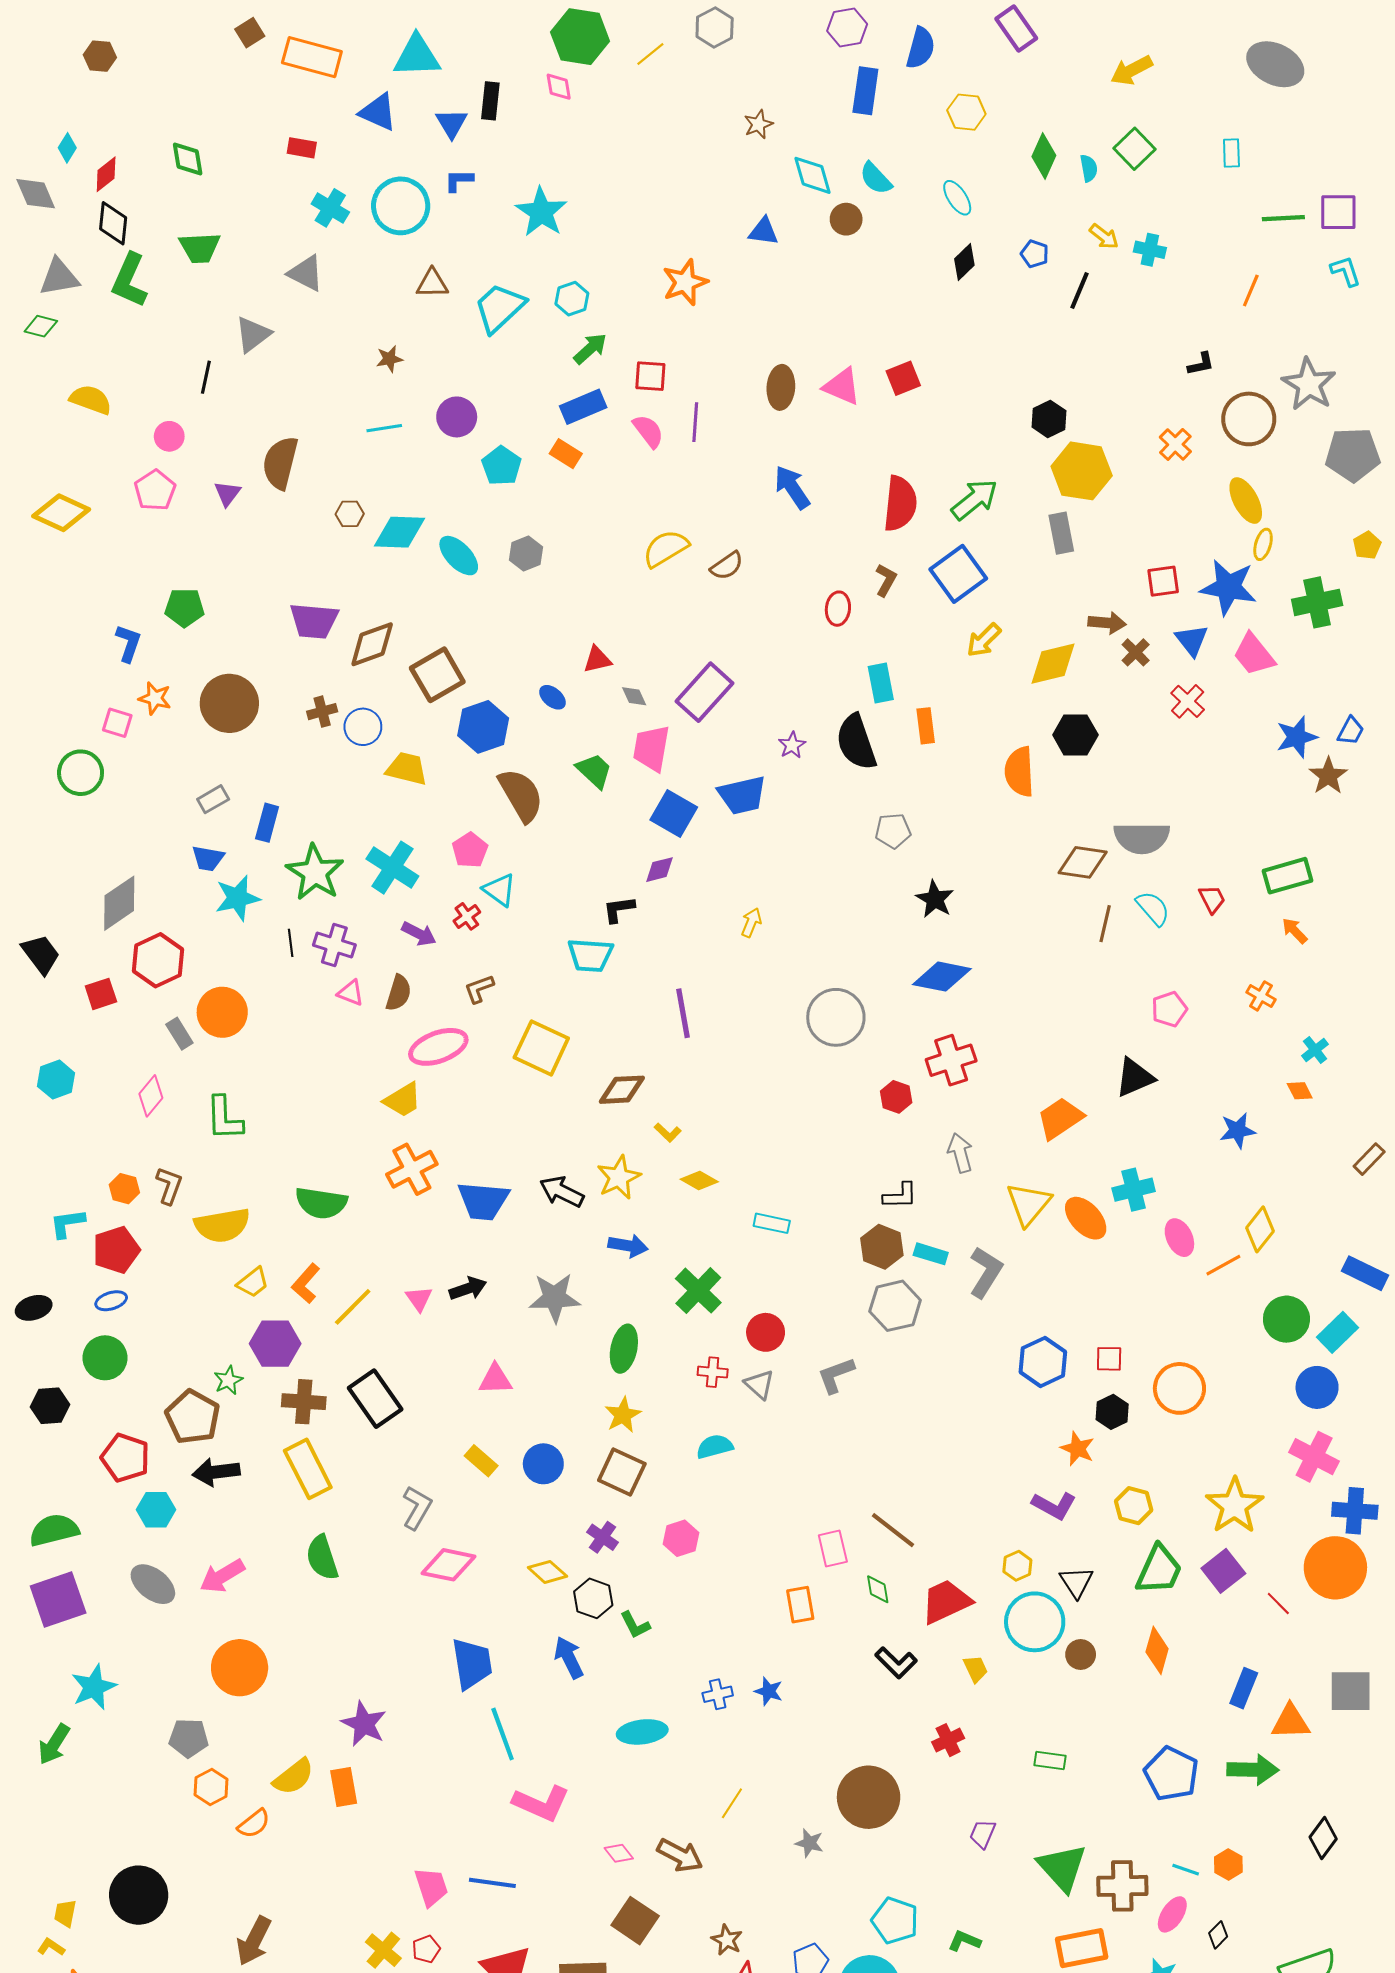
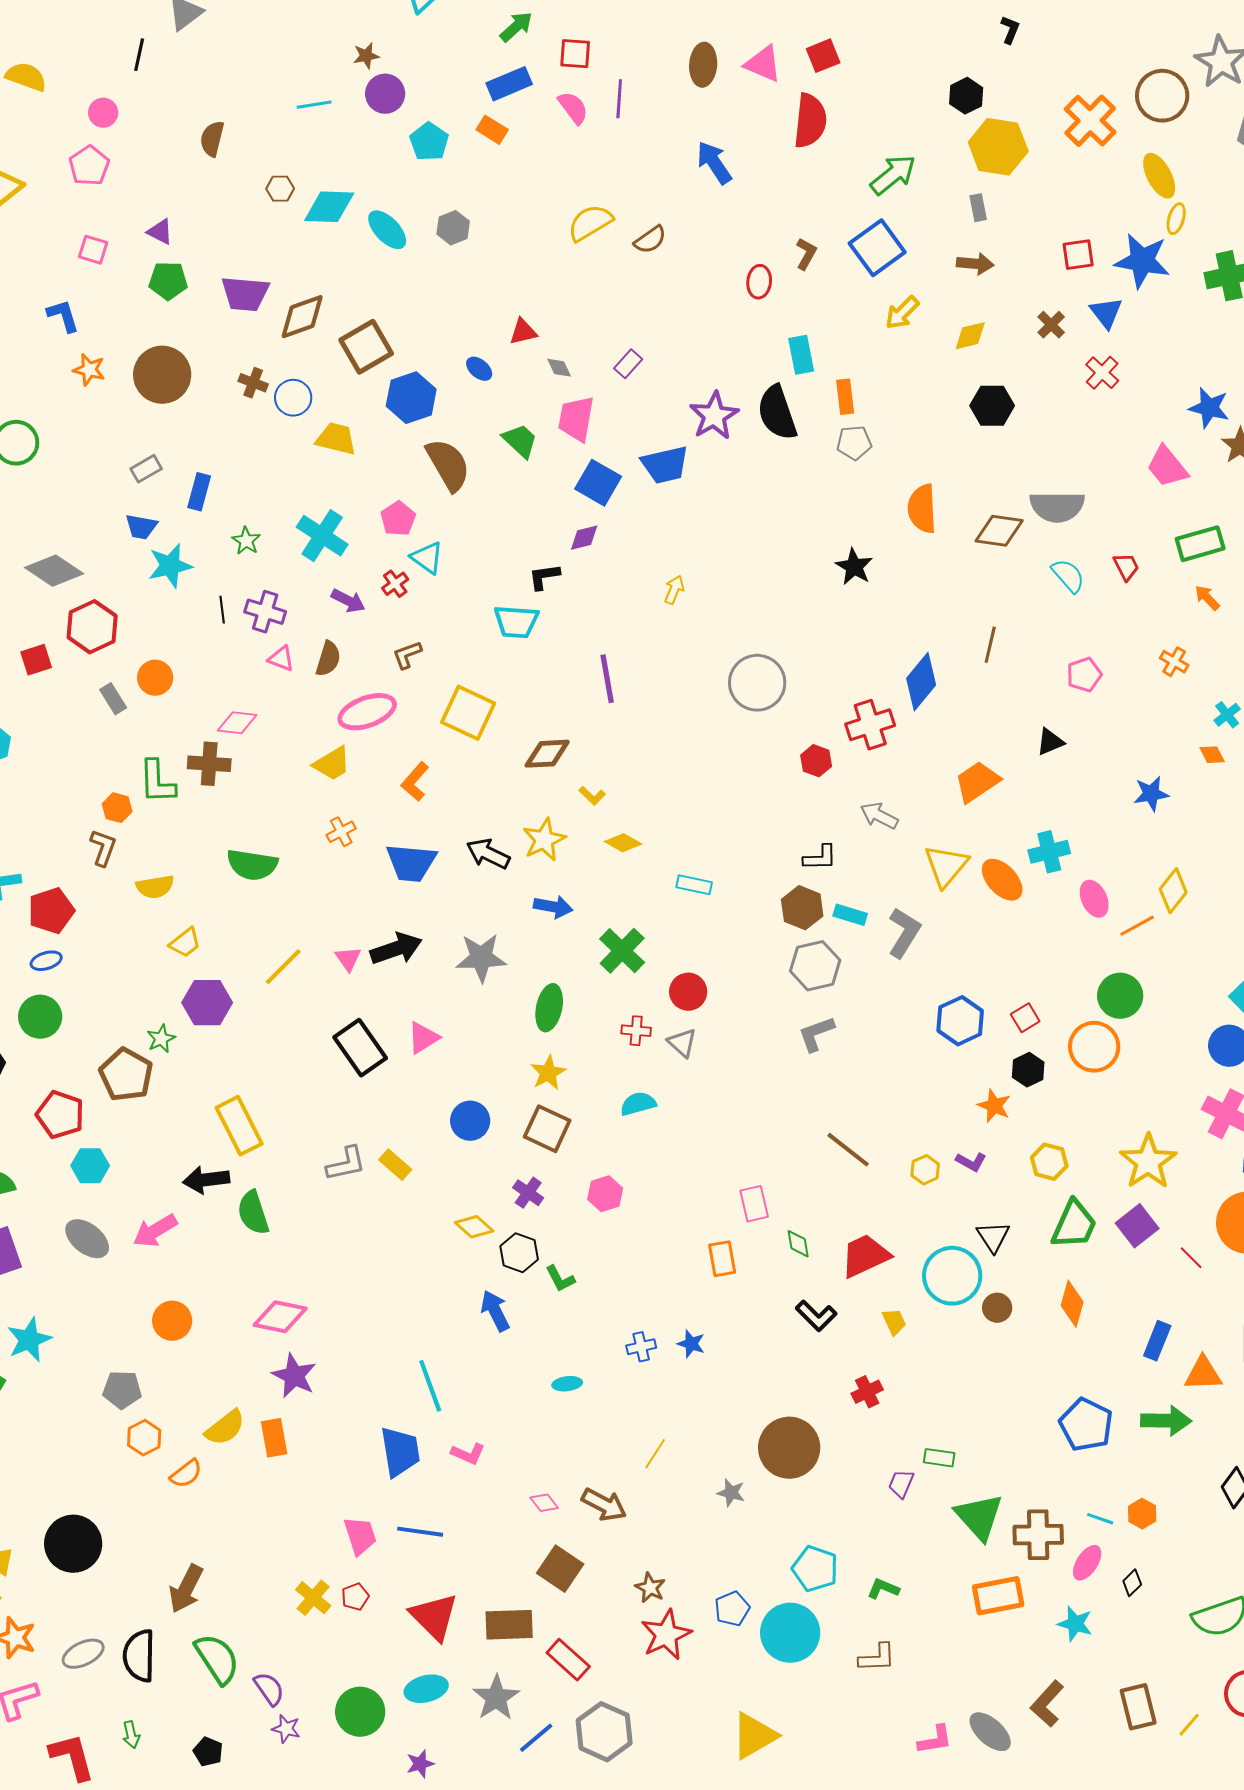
brown star: (389, 359) -> (366, 56), moved
black L-shape: (1201, 364) -> (1010, 30), moved, turned -56
orange cross: (1175, 444) -> (1090, 121), size x1.6
brown semicircle: (280, 463) -> (212, 139), size x0.7
purple triangle: (227, 493) -> (160, 232), moved, turned -40
red semicircle: (900, 504) -> (810, 121), moved
gray rectangle: (1061, 533) -> (978, 208), size x0.7
green pentagon: (185, 608) -> (168, 281), moved
brown arrow: (1107, 623) -> (975, 264), moved
blue L-shape: (128, 643) -> (63, 316), turned -36
pink trapezoid: (1254, 654) -> (1167, 467), moved
yellow diamond: (1053, 664) -> (970, 336), size x0.7
purple rectangle: (704, 692) -> (628, 364), size x0.5
brown cross: (322, 712) -> (253, 383), turned 36
pink square: (117, 723) -> (93, 250), moved
blue star: (1297, 737) -> (1209, 408), turned 30
purple star: (792, 745) -> (714, 416), size x1.8
orange semicircle: (1019, 772) -> (922, 509), moved
gray pentagon: (893, 831) -> (854, 443), moved
green star: (315, 873) -> (246, 541), size x0.5
gray diamond: (119, 903) -> (54, 571), turned 68
brown line: (1105, 924) -> (990, 645), moved
blue diamond: (942, 977) -> (921, 682), moved, turned -62
orange circle: (222, 1012) -> (155, 678), size x0.7
black triangle: (1135, 1078) -> (1050, 742), size x0.7
pink diamond: (151, 1096) -> (237, 723), moved, turned 57
gray arrow: (960, 1153) -> (879, 816), turned -48
orange cross: (412, 1169) -> (341, 832), size x0.6
orange hexagon: (124, 1189) -> (117, 808), moved
yellow semicircle: (222, 1225) -> (155, 887), size x0.7
orange L-shape: (306, 1283) -> (415, 782), moved
black arrow: (468, 1289) -> (396, 949), size x1.4
green circle: (1286, 1319) -> (1120, 996), moved
red square: (1109, 1359) -> (1025, 1018), turned -32
gray L-shape: (836, 1375) -> (816, 1034), moved
pink triangle: (495, 1379) -> (423, 1038), turned -30
black rectangle: (375, 1399) -> (360, 1048), moved
brown cross: (304, 1402) -> (209, 764), moved
yellow rectangle: (481, 1461) -> (395, 1165), moved
black arrow: (216, 1472) -> (206, 1180), moved
purple L-shape: (1054, 1506) -> (971, 1162), size x0.7
gray L-shape: (417, 1508) -> (346, 1164), turned 48
brown line: (893, 1530) -> (848, 1150), moved
pink diamond: (449, 1565) -> (280, 1317), moved
yellow hexagon: (1017, 1566) -> (925, 1170), moved
blue trapezoid: (472, 1664) -> (400, 1452), moved
orange circle: (240, 1668) -> (172, 1321), size x0.7
cyan ellipse: (642, 1732) -> (567, 1384), size x0.6
green rectangle: (1050, 1760) -> (939, 1458), moved
pink L-shape: (541, 1803) -> (468, 1454), size x0.6

